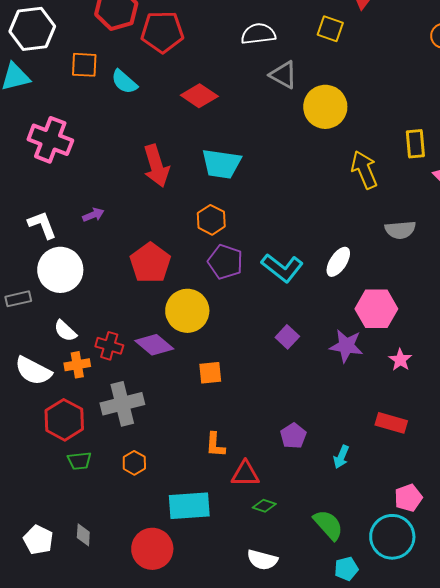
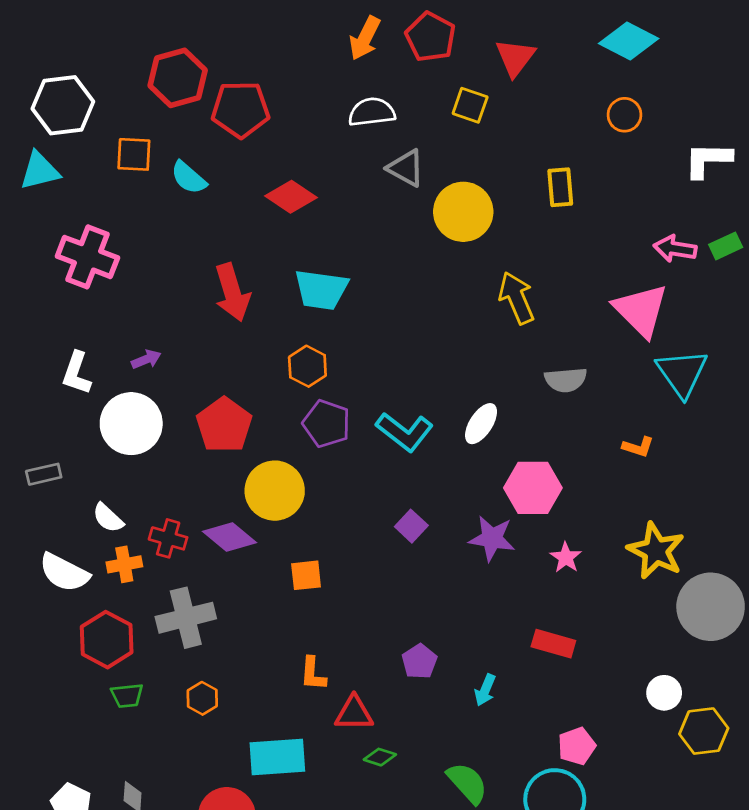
yellow rectangle: (415, 144) -> (560, 187), moved
white L-shape: (42, 225) -> (77, 373), turned -140
white circle: (60, 270) -> (131, 424), moved

